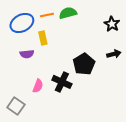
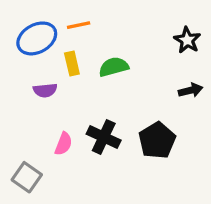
green semicircle: (68, 13) -> (114, 67), moved
black pentagon: (84, 64) -> (157, 140), moved

